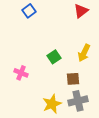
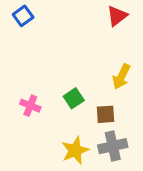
blue square: (29, 11) -> (23, 16), moved
green square: (54, 57) -> (74, 98), moved

